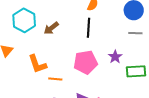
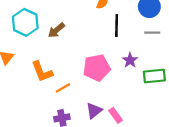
black line: (88, 28) -> (117, 25), moved
orange line: (55, 79) -> (63, 88), turned -32

